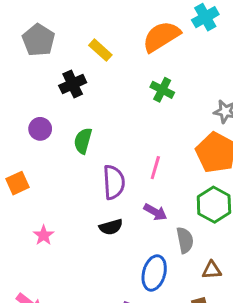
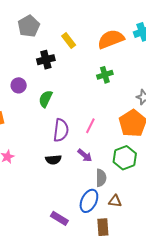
green cross: (162, 90) -> (105, 75), turned 35
blue ellipse: (154, 273) -> (89, 201), moved

